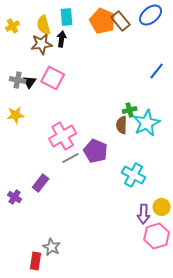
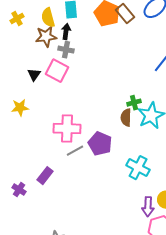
gray cross: (18, 80) -> (66, 50), moved
pink cross: (63, 136) -> (67, 129), turned 32

